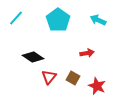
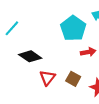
cyan line: (16, 18) -> (12, 28), moved
cyan pentagon: (58, 20) -> (73, 28), moved

